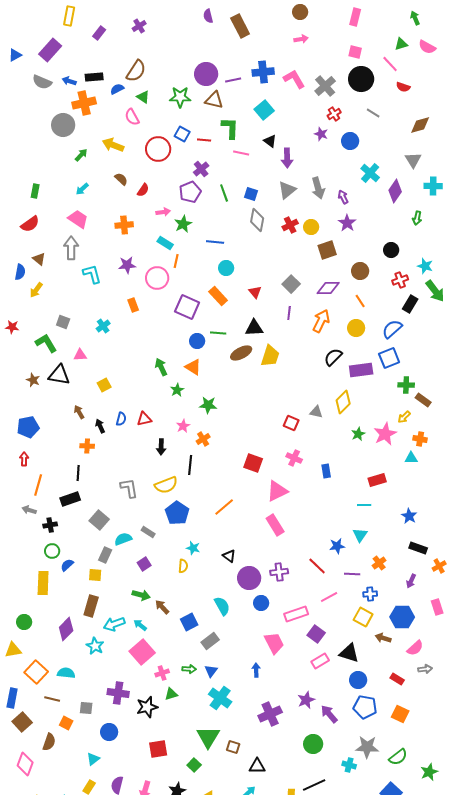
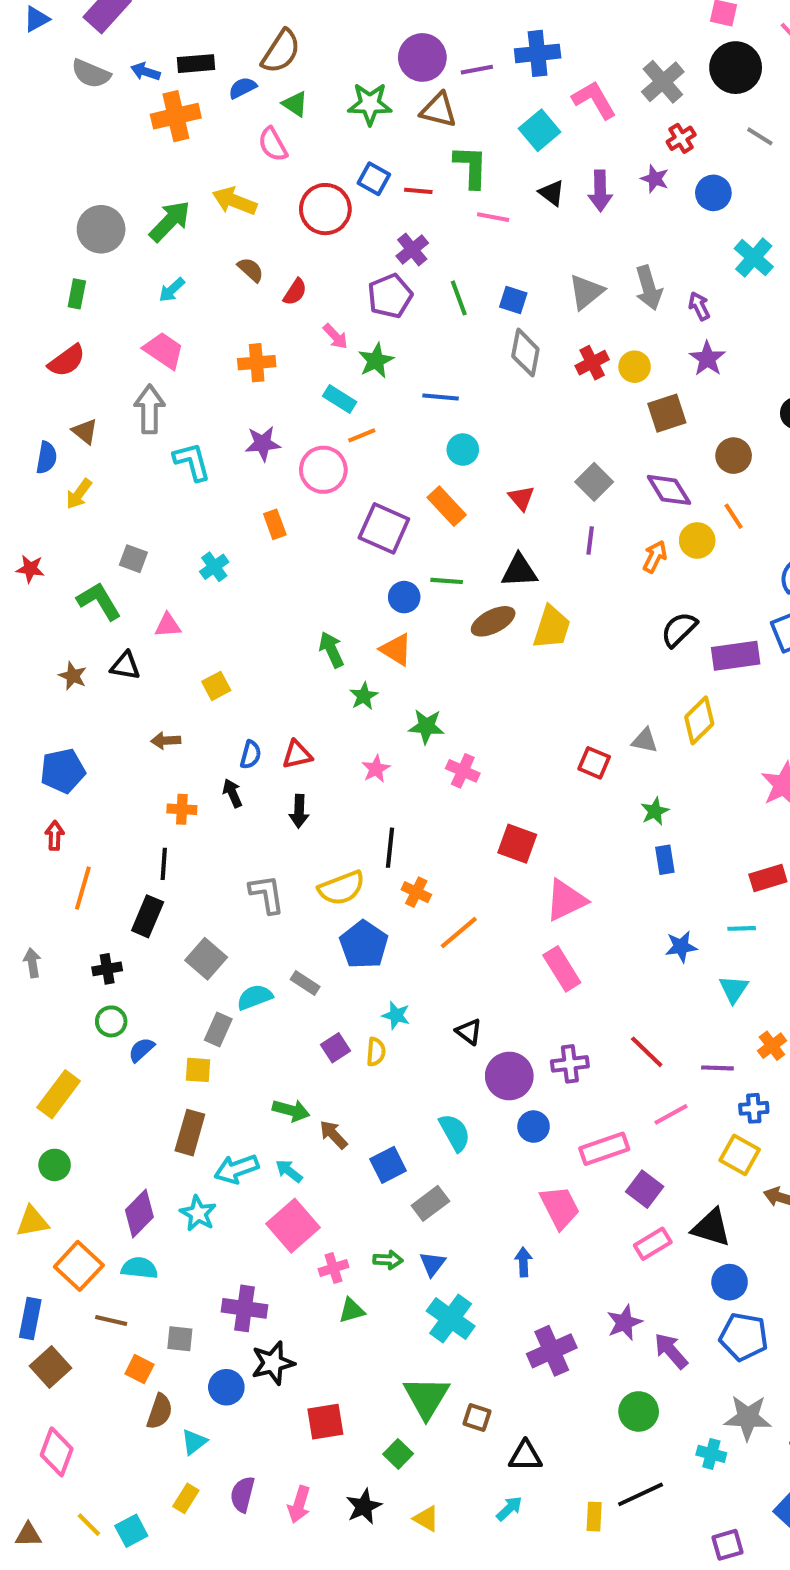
pink L-shape: (294, 79) -> (594, 100), moved
gray circle: (63, 125) -> (101, 229), moved
green arrow: (81, 155) -> (170, 221), size x1.6
purple arrow: (287, 158) -> (600, 191), moved
pink arrow: (163, 212) -> (335, 336), turned 56
orange line: (176, 261) -> (362, 435), turned 56
purple diamond: (328, 288) -> (669, 490), turned 60
orange arrow: (321, 321) -> (655, 557), size x0.7
yellow circle: (356, 328) -> (697, 540), moved
black triangle: (59, 375) -> (125, 666), size x0.7
brown arrow: (79, 412) -> (166, 741), turned -64
black arrow: (100, 426) -> (232, 793), moved
green star: (358, 434) -> (655, 811), moved
orange cross: (203, 439) -> (416, 892), moved, turned -32
black arrow: (161, 447) -> (299, 811), moved
pink cross: (294, 458) -> (463, 771), moved
black rectangle: (70, 499) -> (148, 916), turned -48
gray arrow: (29, 510) -> (32, 963), moved, turned 64
blue star: (337, 546) -> (681, 947), moved
purple square: (144, 564) -> (335, 1048), moved
yellow rectangle: (43, 583) -> (59, 1094), moved, turned 35
purple diamond: (66, 629) -> (139, 1213), moved
black star: (147, 707) -> (273, 1363), moved
brown semicircle: (49, 742) -> (160, 1411), moved

